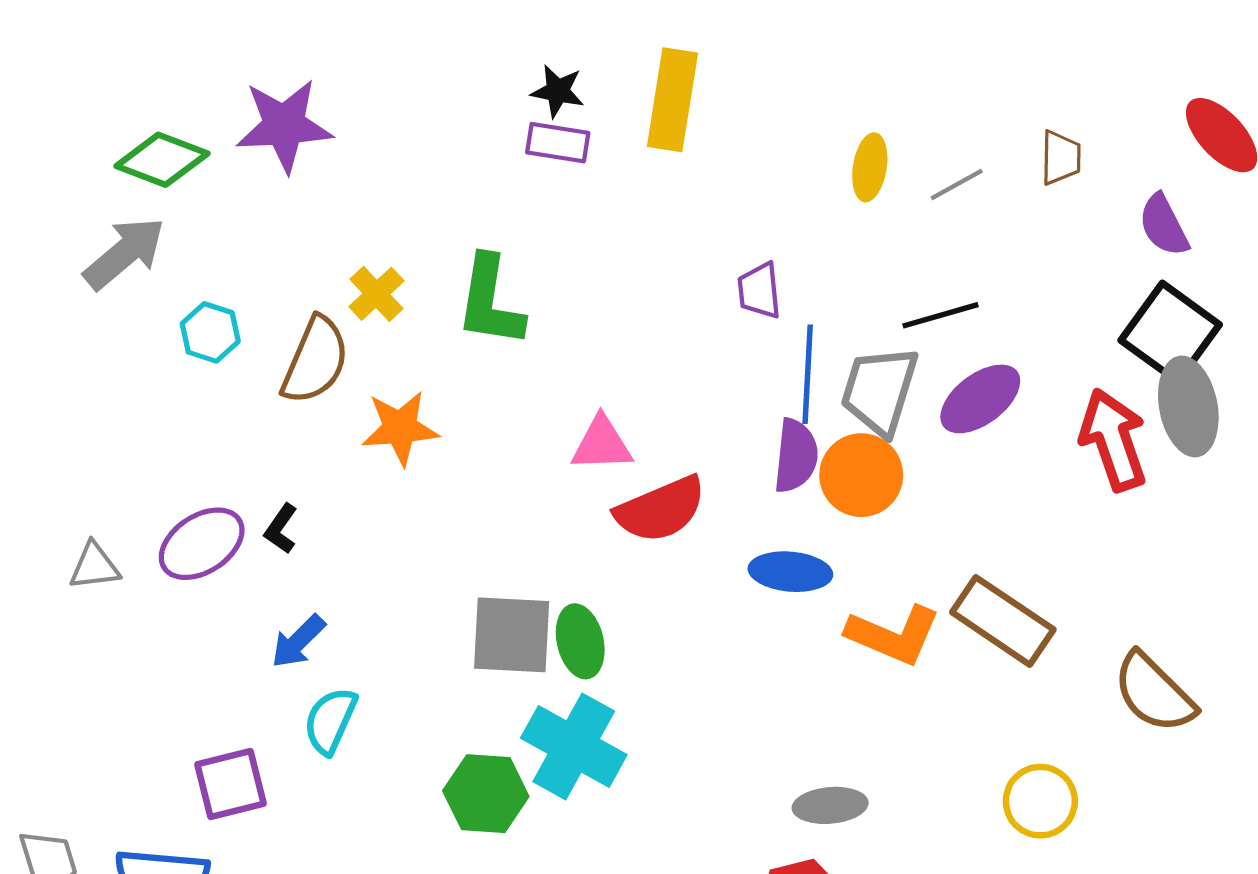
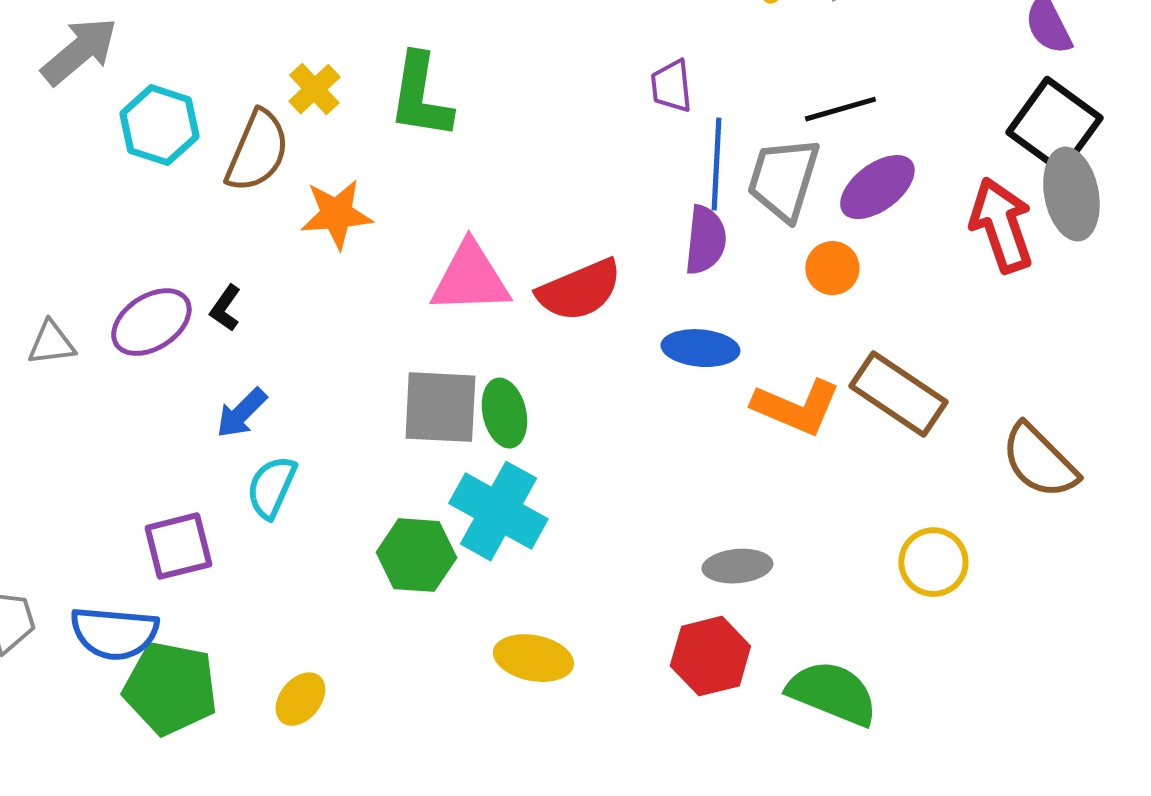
cyan hexagon: (210, 332) -> (159, 125), size x1.4
pink triangle: (602, 444) -> (470, 278), moved, size x1.4
orange circle: (861, 475) -> (832, 268), moved, size x0.7

